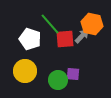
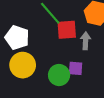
gray arrow: (82, 36) -> (85, 41), moved, turned -42
white pentagon: (30, 39) -> (17, 38), moved

